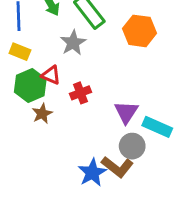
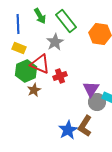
red triangle: (51, 75) -> (40, 64), size x1.5
gray circle: (132, 146) -> (97, 102), moved
brown L-shape: (117, 167) -> (85, 126), turned 85

